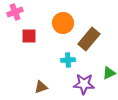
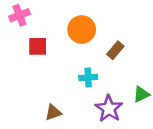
brown rectangle: (89, 39) -> (115, 50), size x0.6
purple star: (84, 84) -> (109, 109), turned 30

